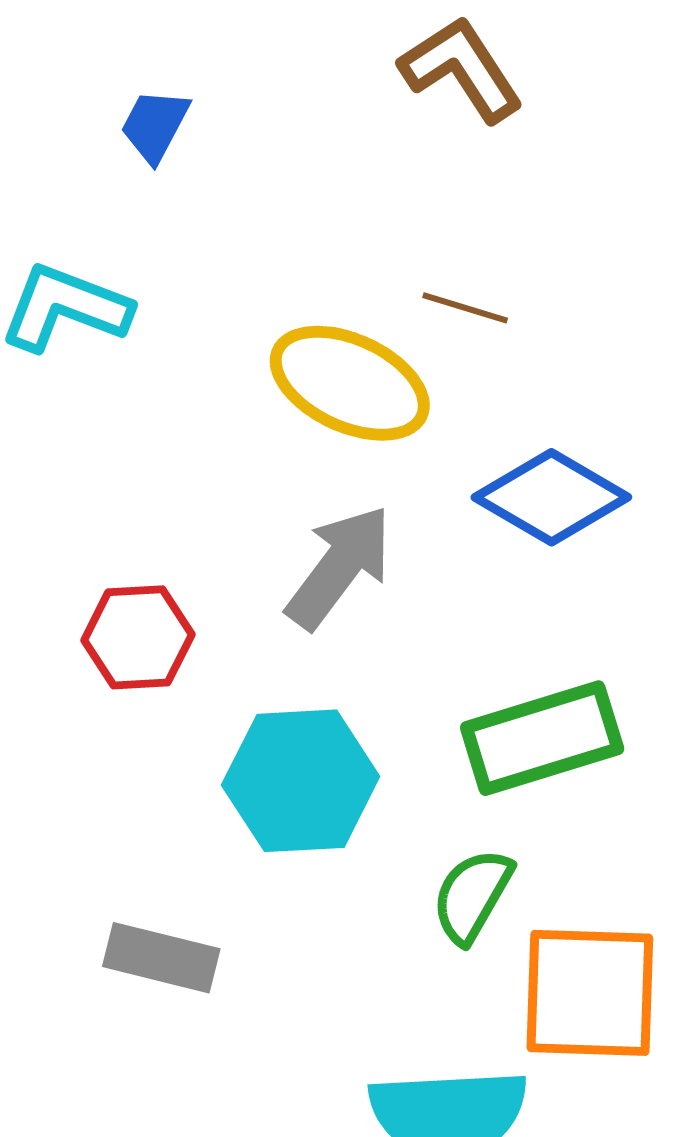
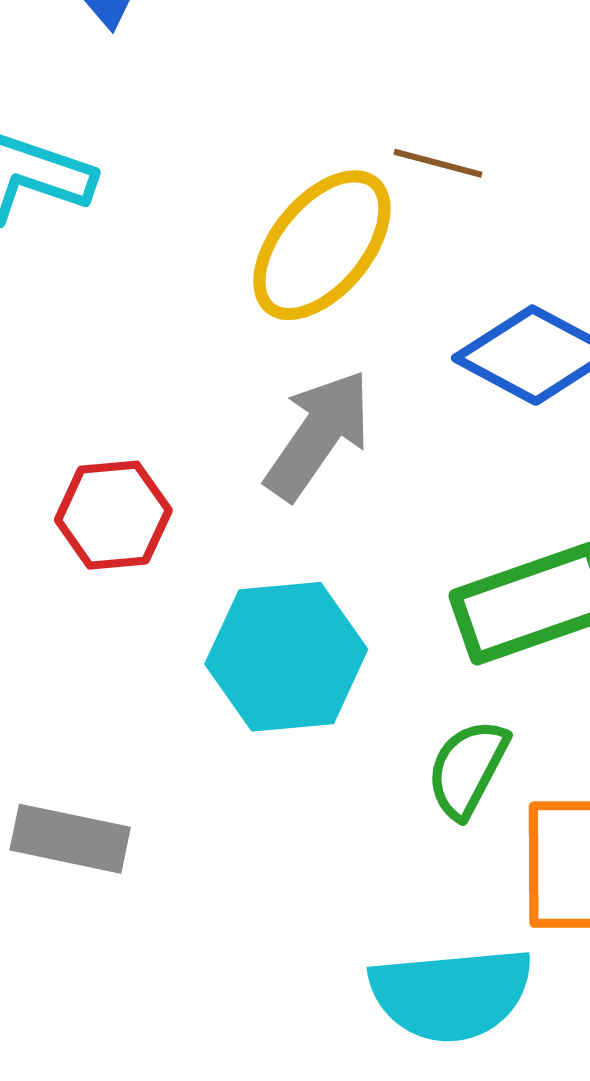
yellow ellipse: (350, 383) -> (322, 245), turned -73
gray rectangle: (161, 958) -> (70, 839), moved

